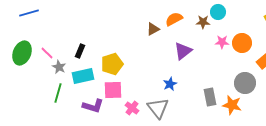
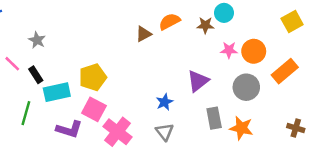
black rectangle: (80, 51) -> (36, 75), moved, turned -56
purple triangle: (183, 51) -> (198, 81), moved
gray star: (59, 67) -> (37, 40), moved
gray circle: (245, 83) -> (246, 87), moved
pink square: (113, 90) -> (94, 109), turned 30
pink cross: (132, 108) -> (118, 132), size x1.6
gray triangle: (158, 108) -> (165, 132), moved, size x0.7

